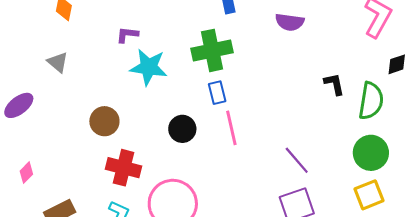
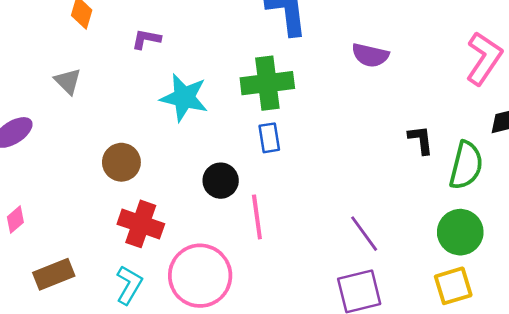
purple L-shape: (127, 35) -> (146, 39), moved
pink line: (231, 128) -> (257, 217), moved

